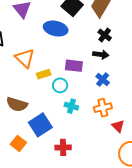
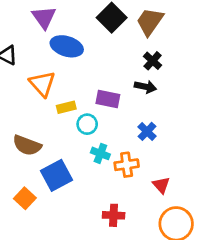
blue ellipse: (56, 29) -> (67, 46), moved
blue cross: (103, 80) -> (147, 131), moved
orange cross: (103, 108) -> (127, 165), moved
red cross: (63, 147) -> (114, 215), moved

